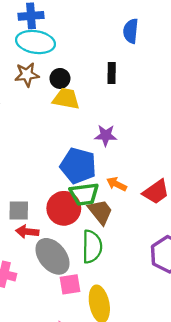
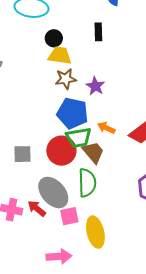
brown star: (27, 75) -> (66, 79), moved
purple star: (106, 135) -> (95, 86), turned 30
red arrow: (27, 232) -> (37, 208), moved, turned 36

